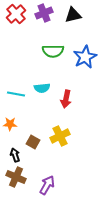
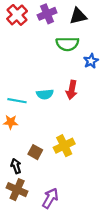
green semicircle: (53, 51) -> (67, 44), moved
blue star: (85, 57) -> (91, 61), size x0.6
red arrow: (66, 99) -> (72, 90), moved
orange star: (10, 124) -> (11, 122), moved

